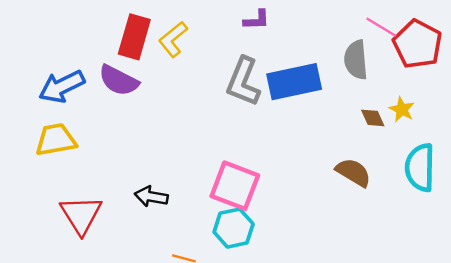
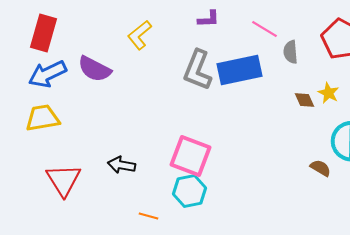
pink line: (381, 27) -> (264, 29), moved
red rectangle: (134, 37) -> (43, 33), moved
gray semicircle: (356, 60) -> (290, 52), size x0.7
brown semicircle: (353, 172) -> (320, 168), moved, size x0.7

